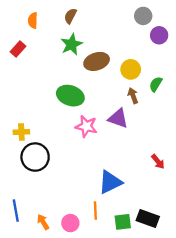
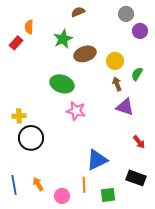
brown semicircle: (70, 16) -> (78, 12), moved, turned 40
orange semicircle: (33, 20) -> (29, 27), moved
purple triangle: (118, 118) -> (125, 107), moved
black rectangle: (148, 218) -> (136, 178), moved
orange arrow: (43, 222) -> (38, 184), moved

